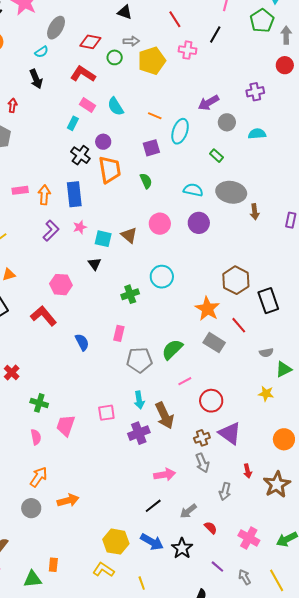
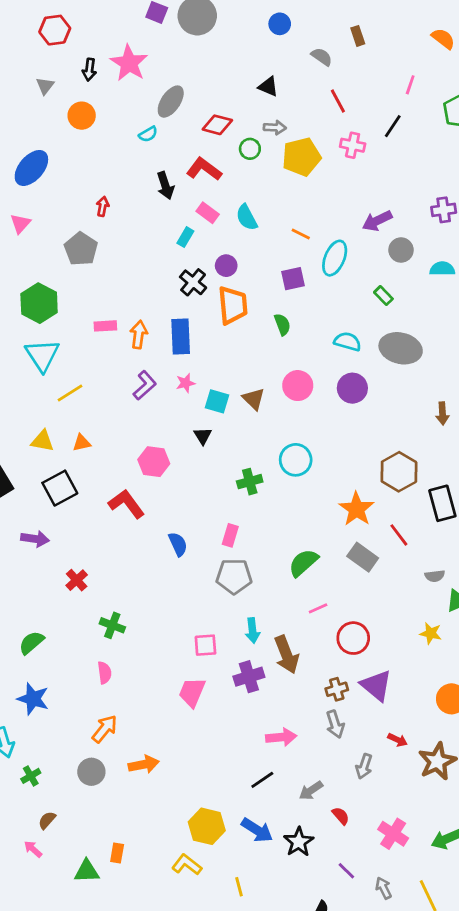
black arrow: (36, 79) -> (165, 186), moved
brown arrow: (255, 212) -> (442, 413), moved
gray pentagon: (139, 360) -> (234, 576), moved
pink trapezoid: (66, 425) -> (192, 692), moved
red arrow: (248, 471) -> (398, 740), turned -56

